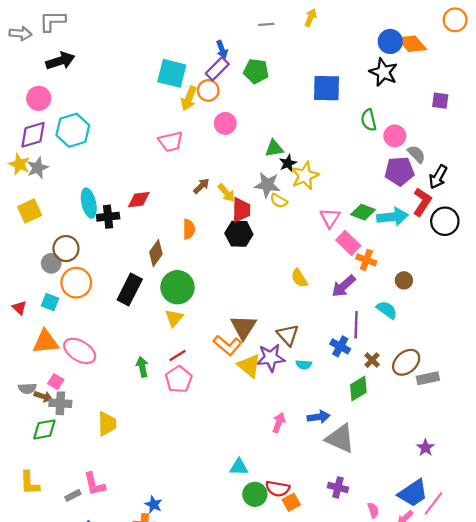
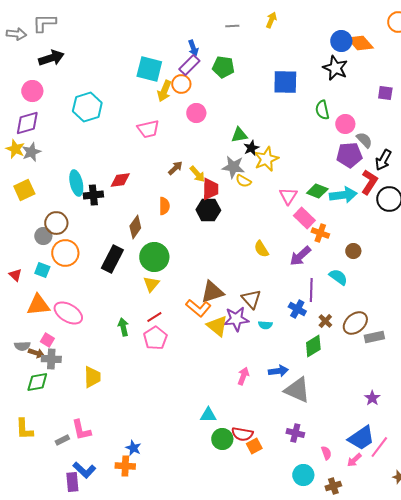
cyan hexagon: (73, 130) -> (87, 107), moved
brown triangle: (243, 327) -> (212, 292), turned 40

